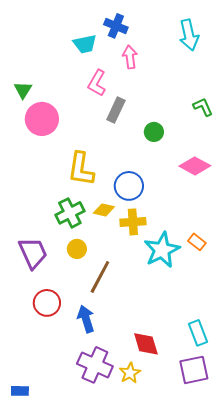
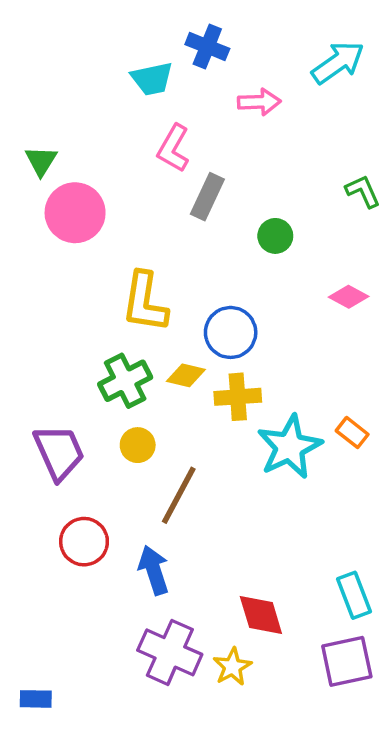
cyan arrow: (189, 35) -> (338, 63), turned -112
pink arrow: (130, 57) -> (259, 102), moved, turned 95
pink diamond: (195, 166) -> (349, 297), size x0.7

